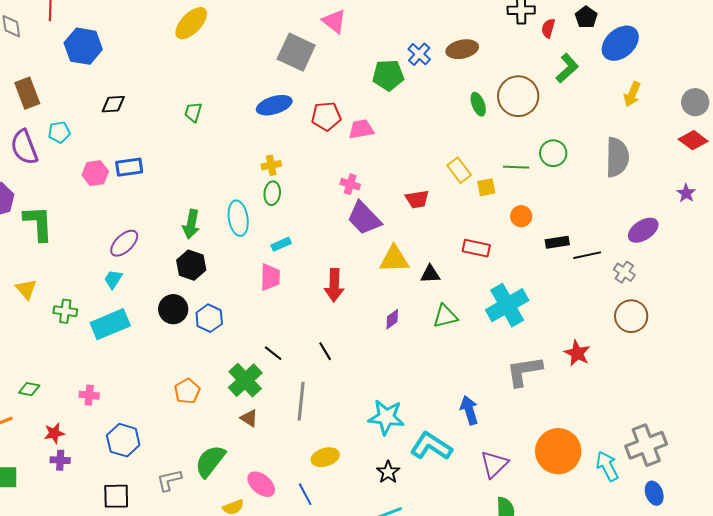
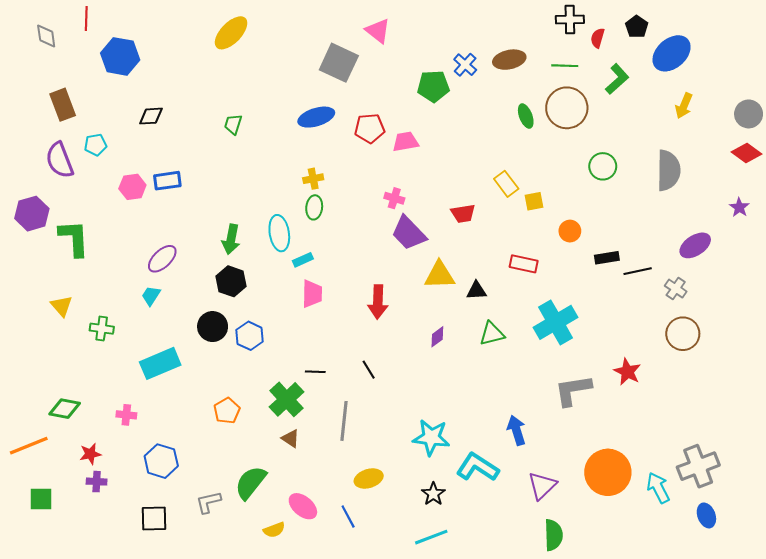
green line: (516, 167) -> (565, 66), moved
cyan rectangle: (281, 244) -> (303, 260), moved
cyan rectangle: (110, 324) -> (160, 363), moved
black line: (273, 353) -> (315, 372), turned -36
green diamond: (29, 389) -> (65, 409), size x1.4

